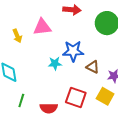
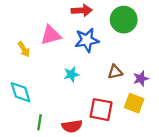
blue star: (73, 51) -> (87, 40), moved
brown triangle: (93, 67) -> (115, 72), turned -32

